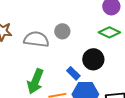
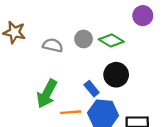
green diamond: (109, 32) -> (111, 40), moved
gray semicircle: (36, 39) -> (53, 45), size x0.7

